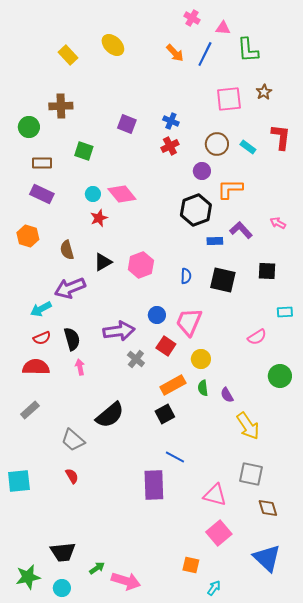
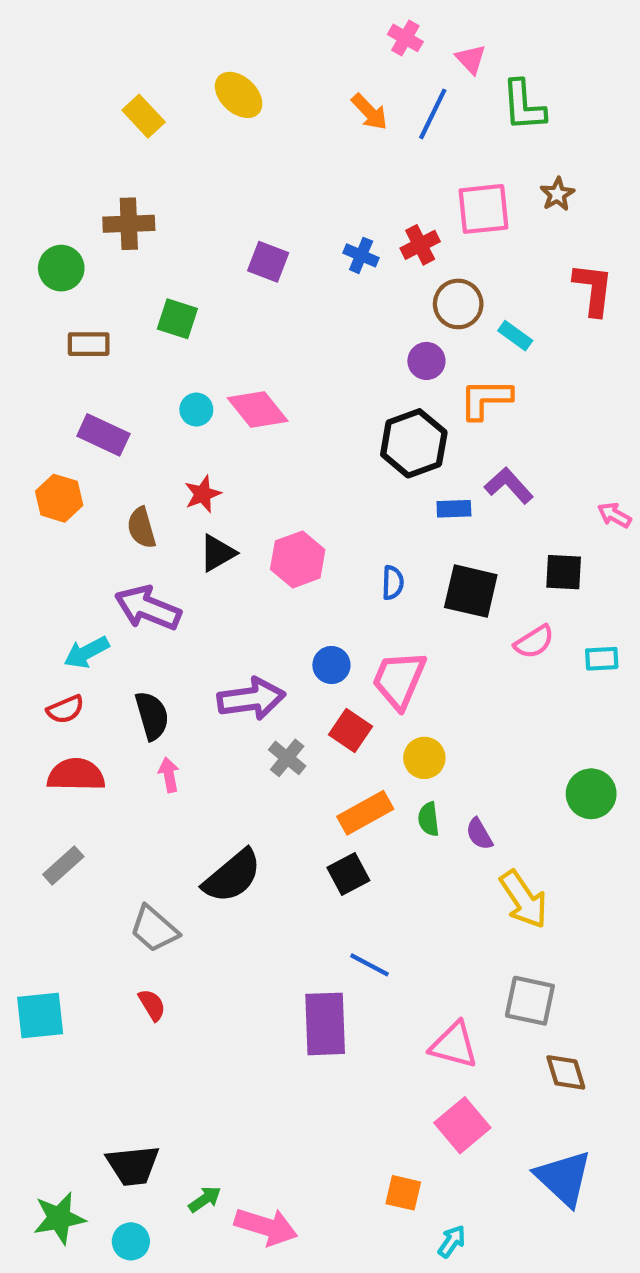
pink triangle: (223, 28) -> (471, 59), turned 42
red cross: (170, 146) -> (420, 245), moved
cyan rectangle: (248, 147) -> (515, 336), moved
purple rectangle: (42, 194) -> (103, 435), moved
red star: (99, 218) -> (203, 494), moved
pink arrow: (278, 223) -> (614, 515), moved
purple arrow: (70, 288) -> (148, 608), turned 44
pink semicircle: (257, 337) -> (534, 642), moved
red semicircle: (42, 338) -> (65, 709), moved

